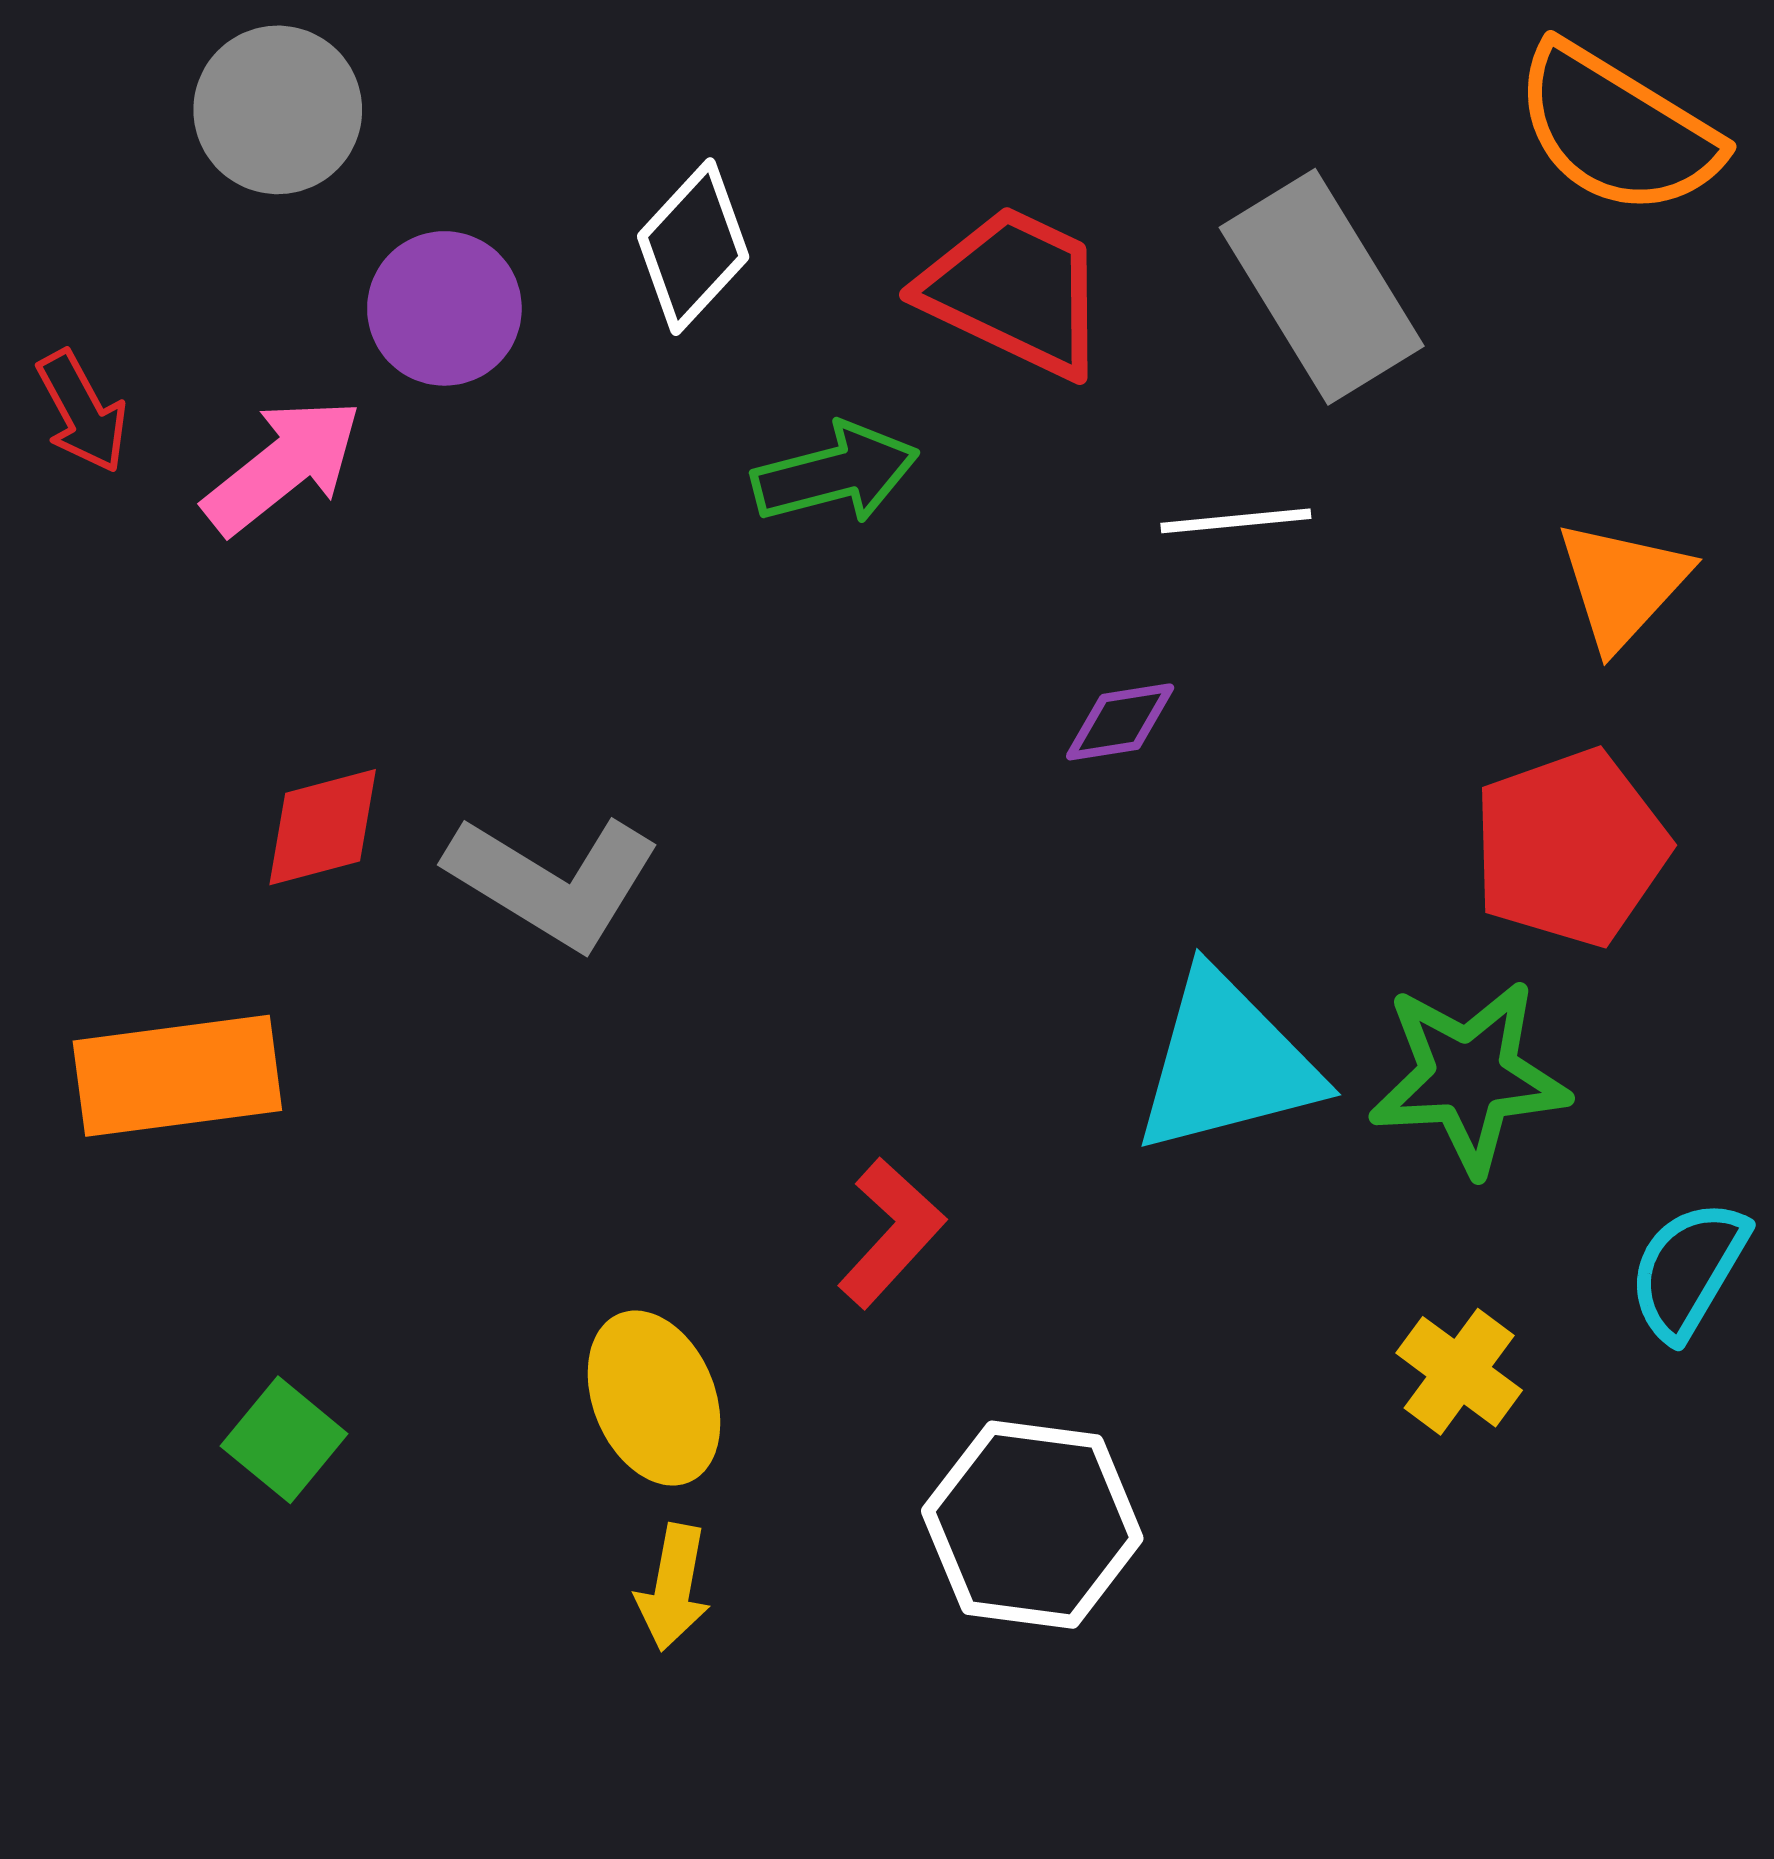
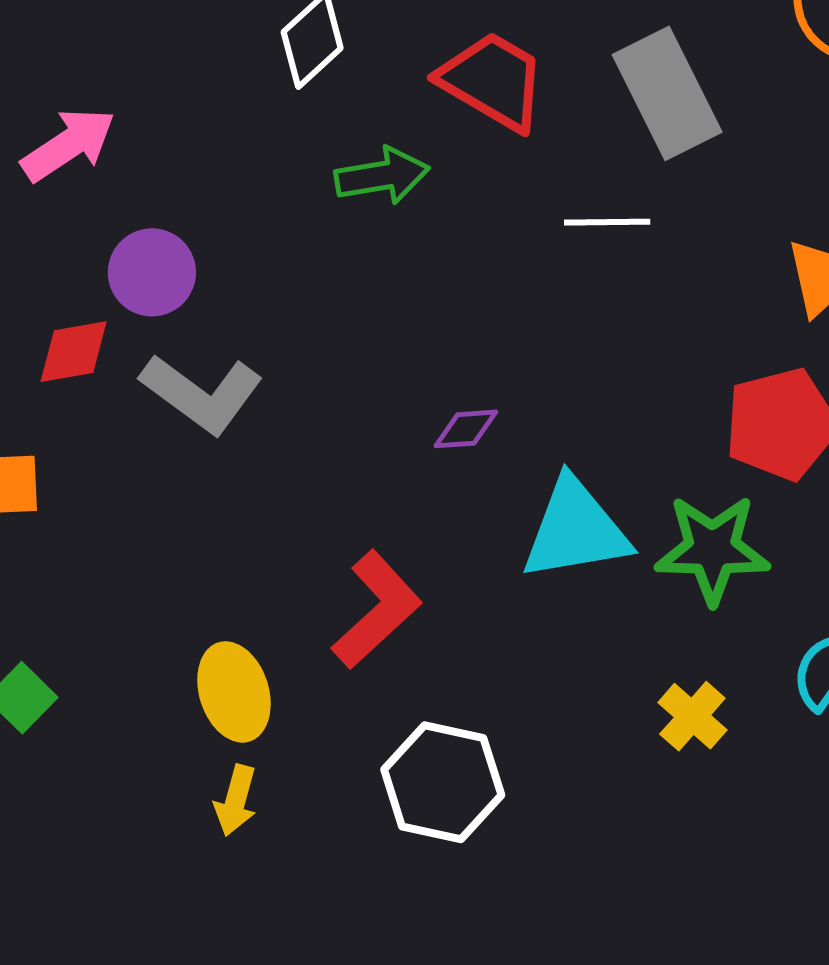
purple circle: (444, 308) -> (152, 272), moved
purple diamond: (1120, 722) -> (466, 429), moved
red L-shape: (891, 1233) -> (377, 610), size x1.4

